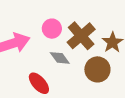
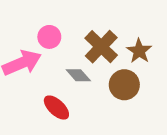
pink circle: (52, 29) -> (49, 37), moved

